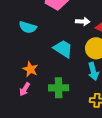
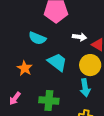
cyan semicircle: (28, 27) -> (37, 38), moved
orange star: (30, 69) -> (25, 68), moved

